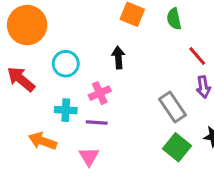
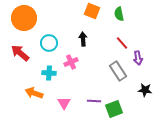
red line: (197, 56) -> (122, 43), moved
purple line: (97, 122) -> (94, 101), moved
green square: (177, 147) -> (114, 109), moved, turned 30

